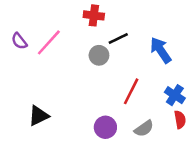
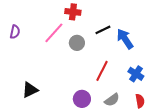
black line: (118, 39) -> (103, 30), moved
purple semicircle: (19, 41) -> (15, 32), turned -128
pink line: (49, 42) -> (54, 33), moved
red semicircle: (180, 120) -> (140, 101), moved

